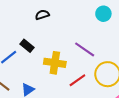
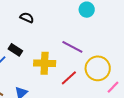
black semicircle: (42, 15) -> (27, 18), turned 48

